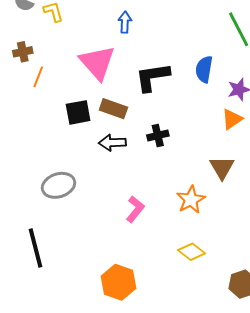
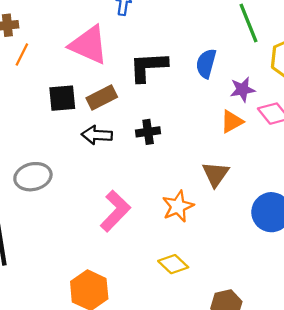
pink triangle: (97, 63) -> (89, 45), turned -30
brown rectangle: (113, 109) -> (102, 98), turned -52
pink L-shape: (135, 209) -> (115, 211), size x1.4

